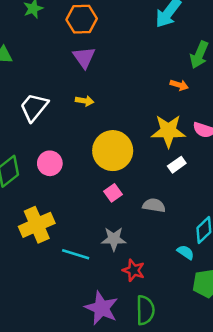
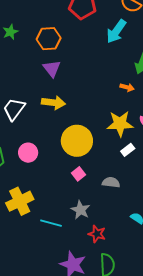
yellow arrow: (85, 101) -> (53, 103), size x1.6
gray star: (114, 239) -> (80, 210), turned 30

